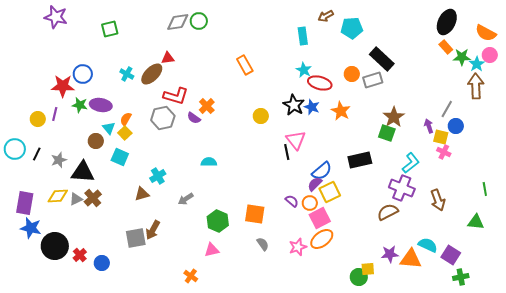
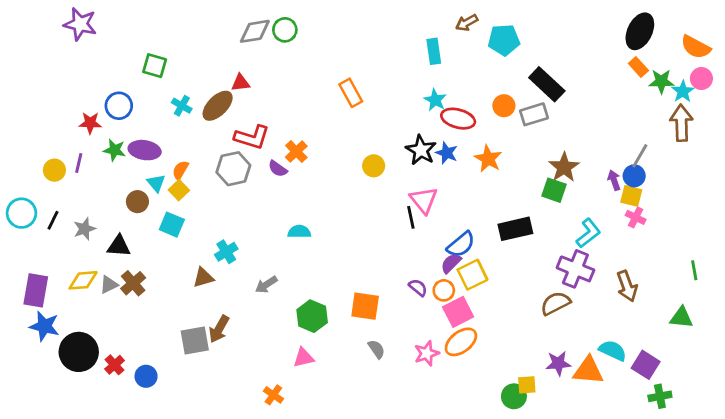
green square: (110, 29) -> (155, 66), moved, turned 30
red star: (63, 86) -> (90, 123), size x0.7
blue circle: (456, 126) -> (634, 176), moved
black triangle: (83, 172) -> (119, 246), size x0.7

